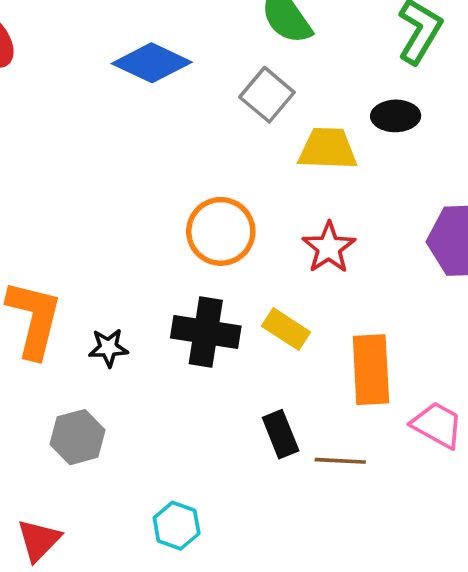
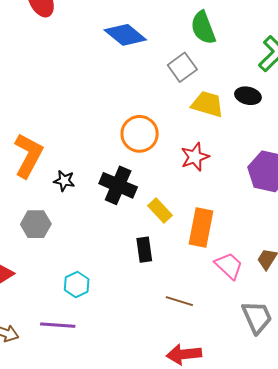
yellow rectangle: (286, 329) -> (160, 210), moved
brown line: (340, 461) -> (179, 301), moved

